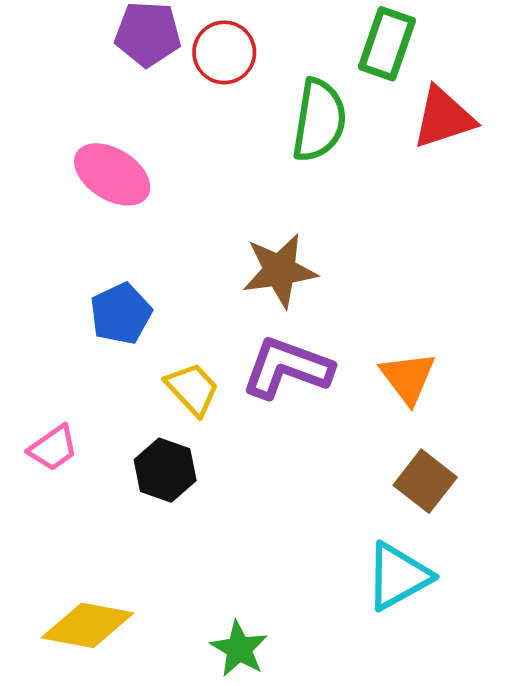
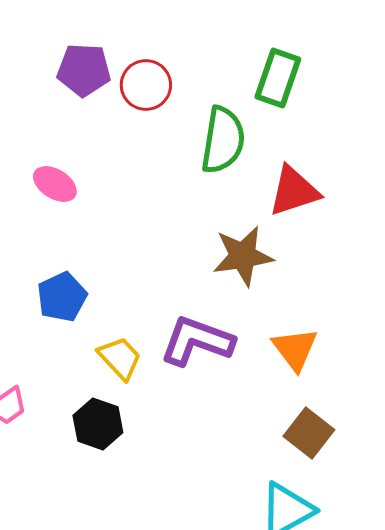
red triangle: (444, 118) -> (294, 191), moved
pink ellipse: (112, 174) -> (55, 184), size x0.7
brown star: (280, 271) -> (243, 256), moved

